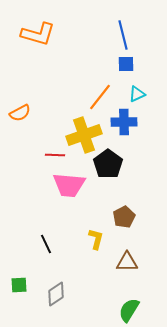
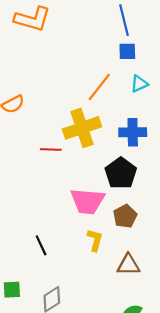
blue cross: (124, 122) -> (133, 132), moved
black pentagon: (108, 164) -> (121, 173), moved
pink trapezoid: (69, 185) -> (87, 201), moved

